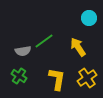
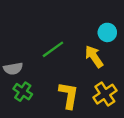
cyan circle: (89, 18) -> (107, 32), moved
gray semicircle: (23, 51) -> (13, 69), moved

